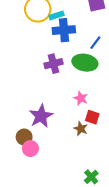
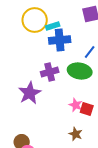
purple star: (41, 116) -> (30, 93), moved
red square: (92, 117) -> (87, 109), moved

